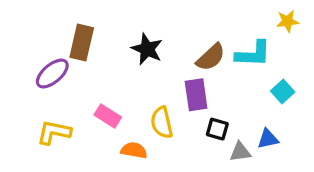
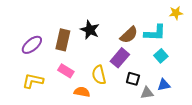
brown rectangle: (82, 42) -> (63, 40), moved
cyan square: (283, 91) -> (161, 56), moved
purple rectangle: (196, 95) -> (120, 58), turned 48

